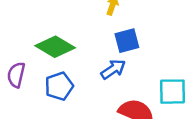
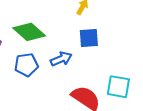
blue arrow: (113, 69) -> (61, 59), moved

